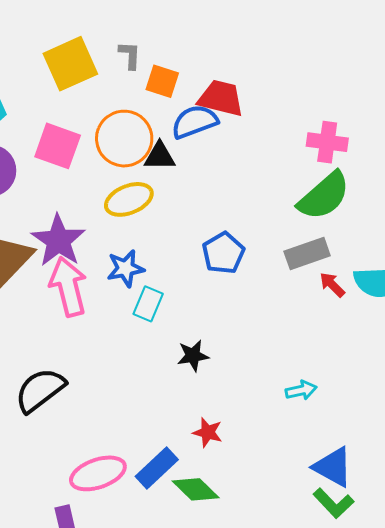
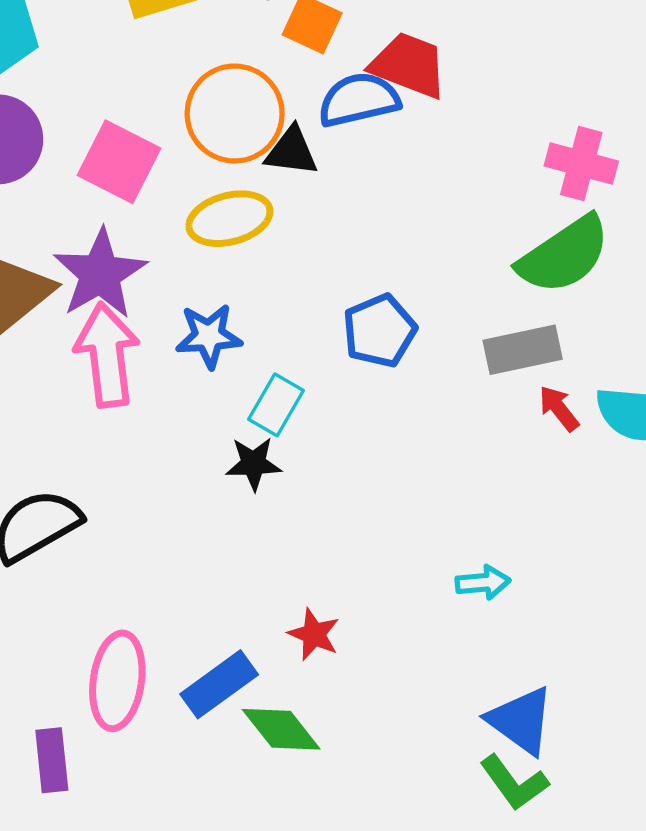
pink square: (58, 146) -> (119, 162), moved
cyan rectangle: (148, 304) -> (276, 405), moved
black star: (193, 356) -> (254, 464), moved
pink ellipse: (98, 473) -> (117, 681), turned -70

